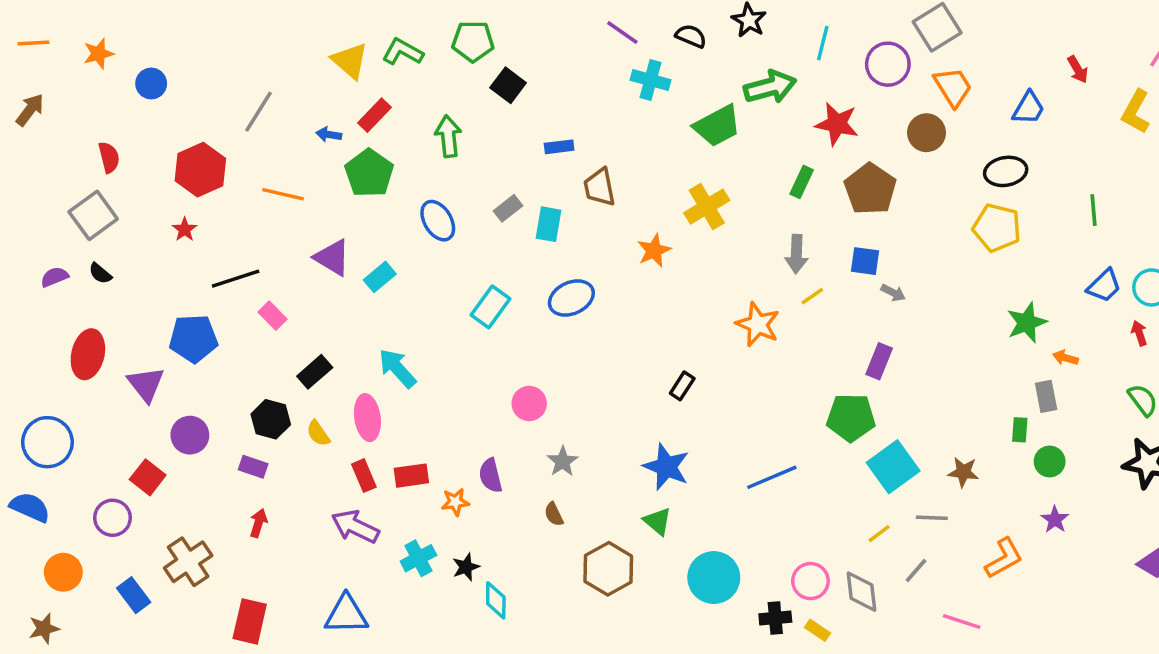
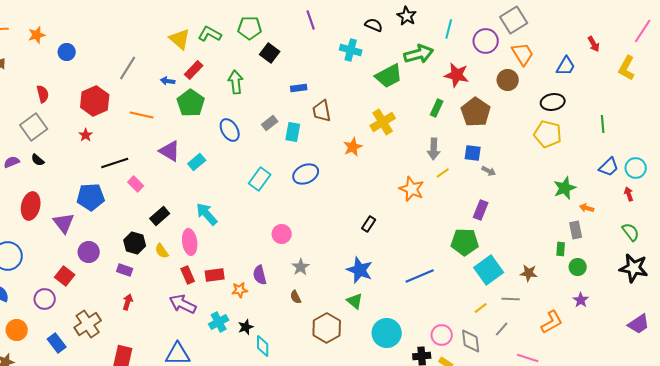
purple line: (622, 33) -> (311, 20), moved, turned 36

